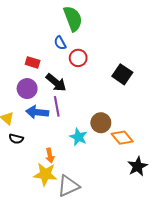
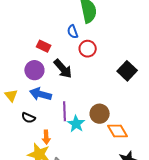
purple line: (57, 106) -> (65, 111), moved
black semicircle: (16, 139) -> (28, 118), moved

